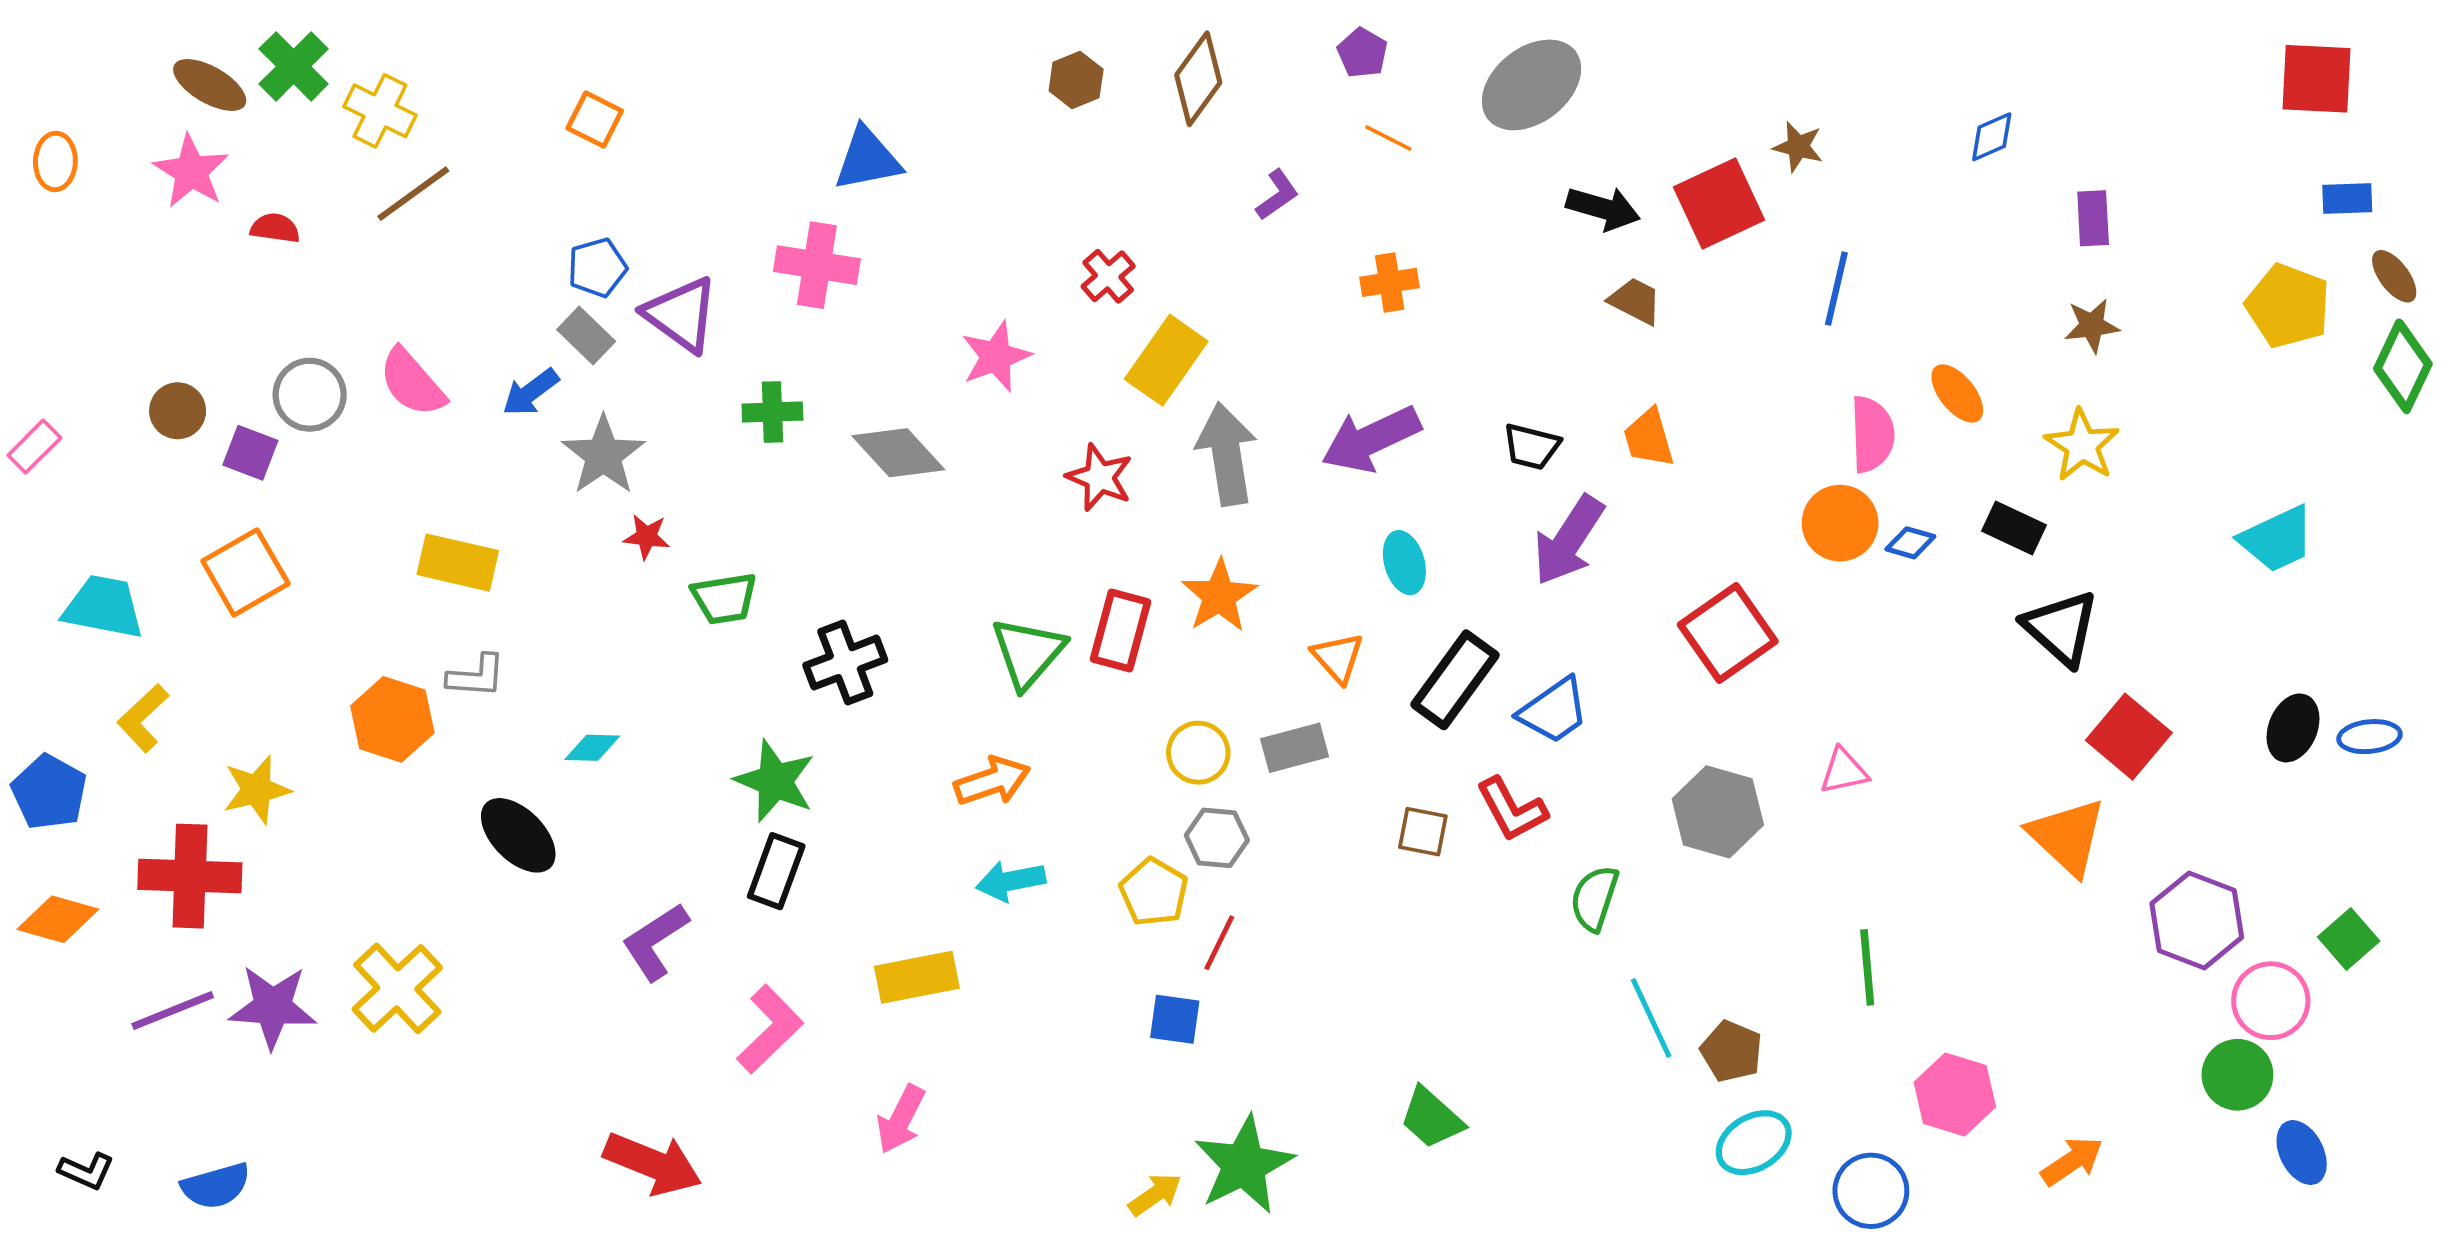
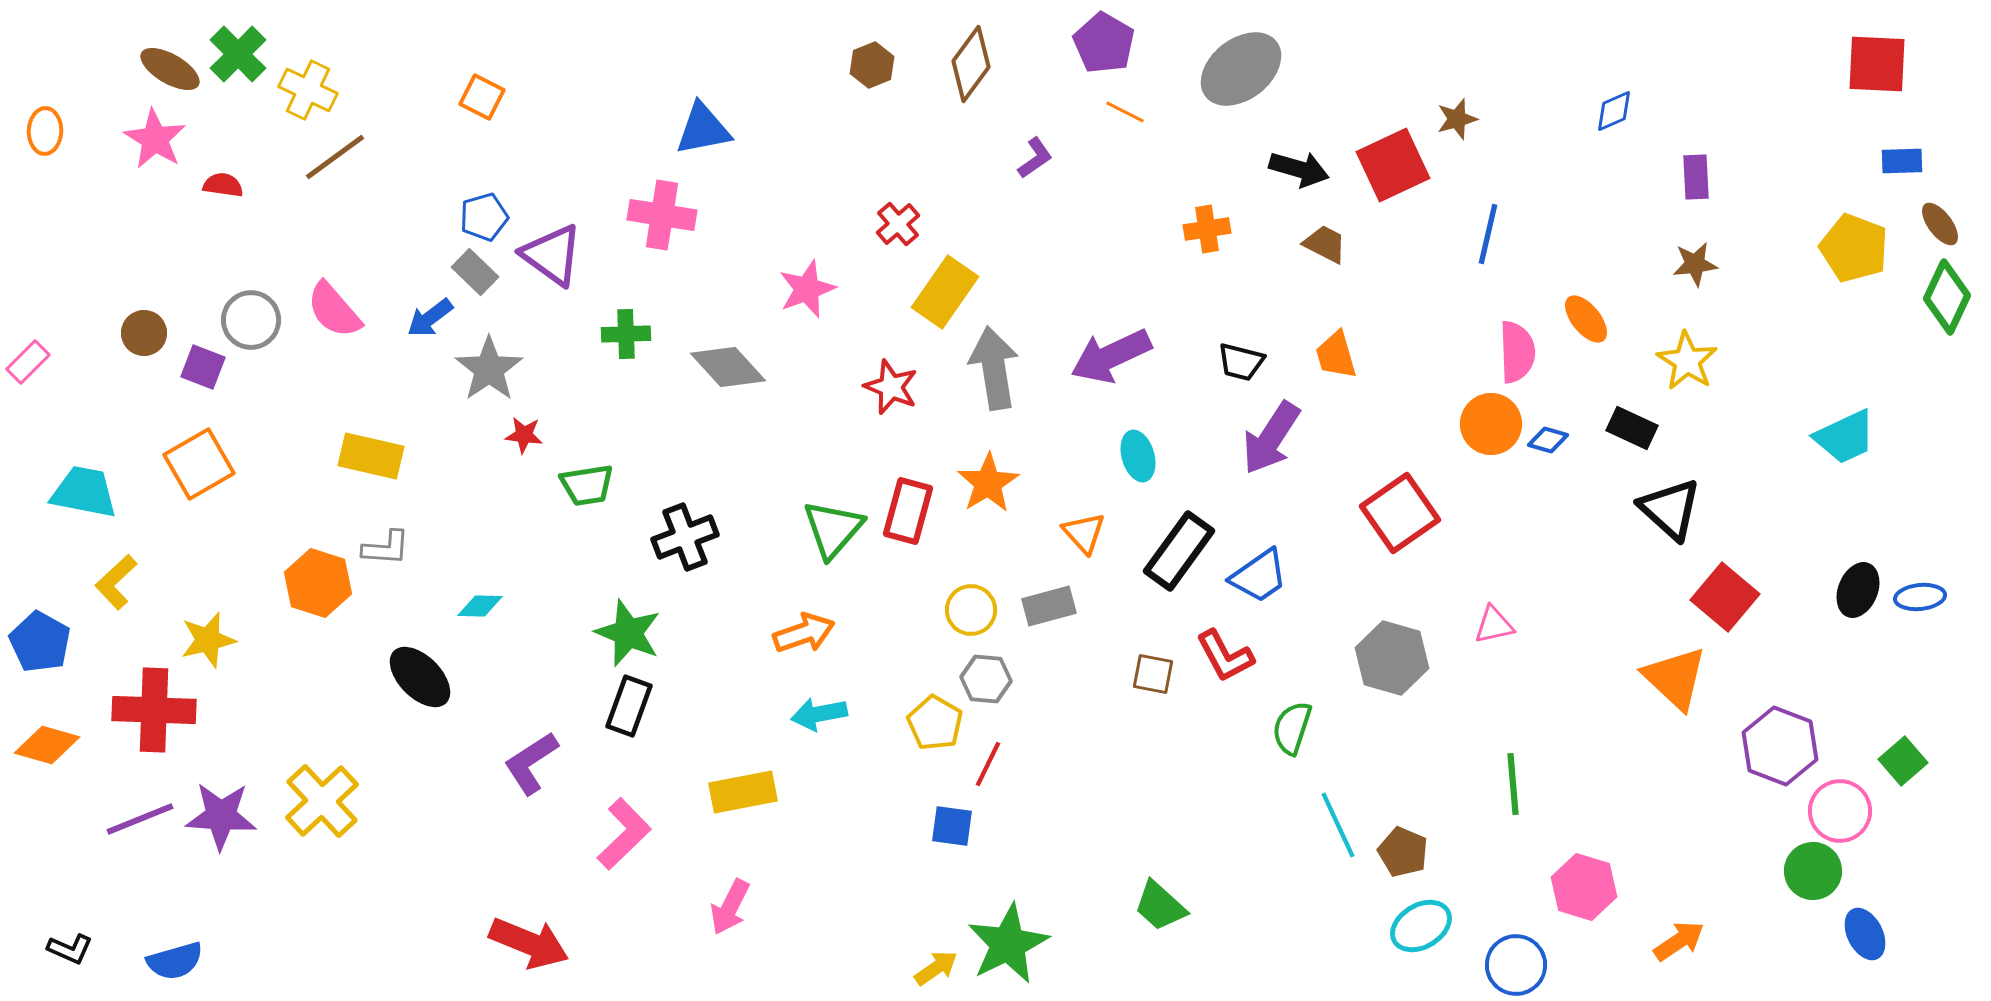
purple pentagon: (1362, 53) -> (1104, 43), size x1.5
brown star: (1798, 147) -> (1457, 119), turned -30
orange cross: (1390, 282) -> (1207, 229), moved

